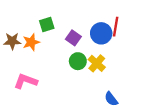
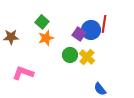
green square: (47, 24) -> (42, 22), turned -32
purple square: (73, 38) -> (79, 34), moved
orange star: (31, 42) -> (46, 38), moved

